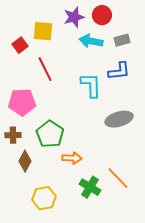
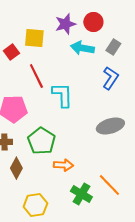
gray rectangle: (122, 40) -> (113, 47), turned -42
blue L-shape: (119, 71) -> (110, 78), turned -50
cyan L-shape: (91, 85) -> (62, 95), moved

